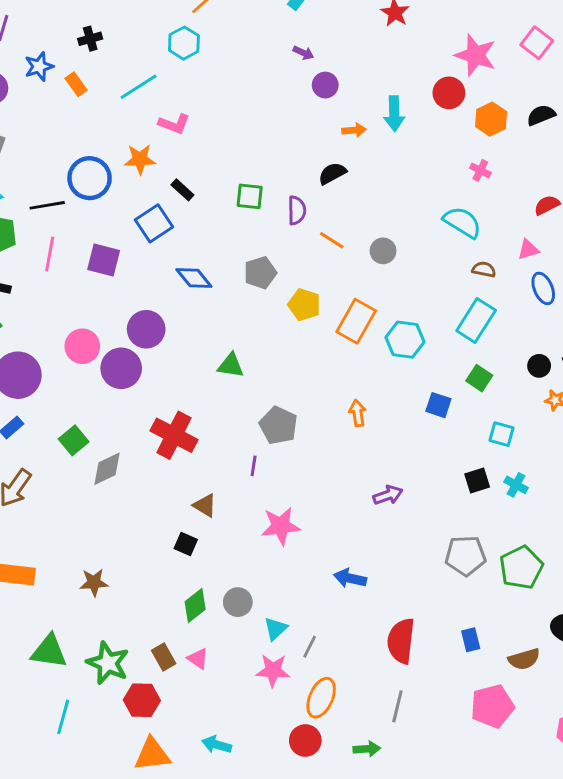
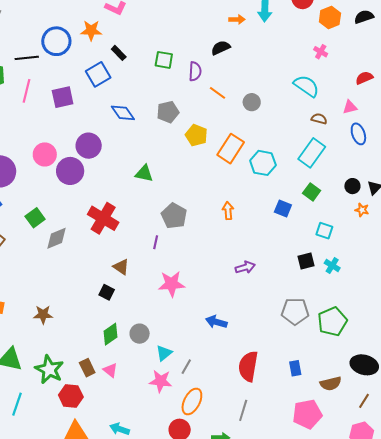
purple square: (104, 260) -> (63, 97), turned -30

